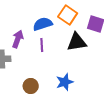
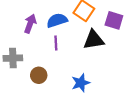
purple arrow: (18, 39) -> (30, 24), moved
brown circle: (31, 86) -> (39, 75), moved

